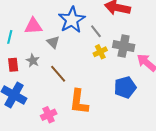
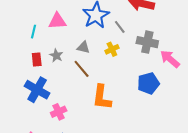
gray triangle: (53, 42) -> (83, 47), moved, turned -32
yellow cross: (100, 52) -> (112, 49), moved
pink cross: (49, 115) -> (59, 112), moved

